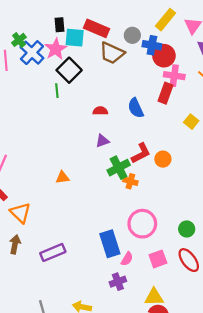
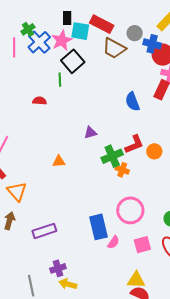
red semicircle: (100, 111) -> (40, 101), moved
purple triangle: (102, 141) -> (90, 133), moved
purple cross: (118, 282) -> (58, 268), moved

